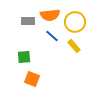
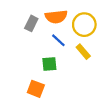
gray rectangle: (28, 21) -> (31, 23), turned -64
green square: (24, 57) -> (49, 64), moved

